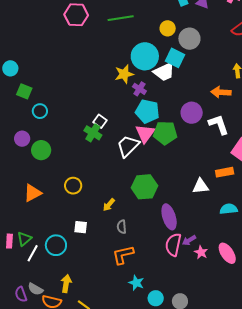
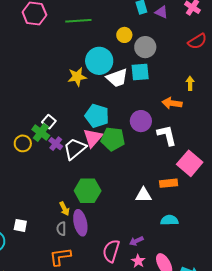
cyan square: (175, 58) -> (140, 72), moved, turned -36
purple cross: (139, 89) -> (56, 144), moved
yellow circle: (73, 186) -> (23, 143), moved
yellow arrow: (109, 205) -> (64, 209), moved, turned -72
purple ellipse: (169, 217) -> (80, 223), moved
purple arrow: (189, 240) -> (136, 241), moved

